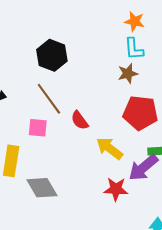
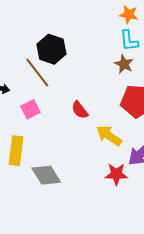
brown star: (128, 73) -> (124, 64), turned -30
brown line: (49, 99) -> (37, 73), moved
pink square: (38, 128) -> (30, 109), moved, turned -30

